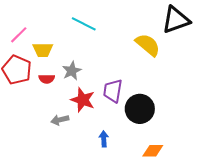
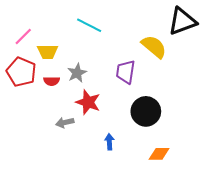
purple trapezoid: (113, 91) -> (126, 72), moved

